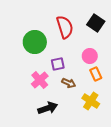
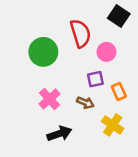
black square: (96, 23) -> (119, 16), moved
pink circle: (90, 56) -> (106, 52), moved
purple square: (58, 64) -> (95, 79), moved

